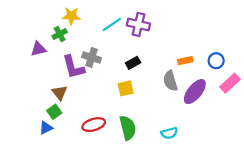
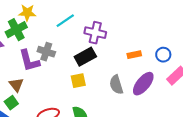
purple cross: (138, 24) -> (95, 33), moved
green cross: (60, 34) -> (16, 30), size x1.5
black rectangle: (133, 63) -> (85, 57), size x1.5
gray semicircle: (170, 81) -> (116, 85), moved

